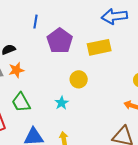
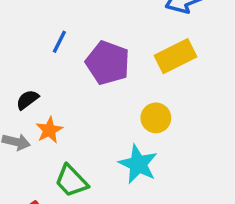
blue line: (35, 22) -> (59, 42), turned 32
cyan star: (62, 103) -> (138, 164), size x1.6

